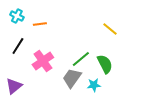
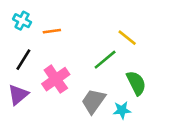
yellow line: (110, 29) -> (127, 38), moved
green line: (81, 59) -> (105, 60), moved
purple triangle: (14, 86) -> (18, 95), moved

